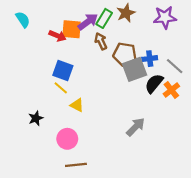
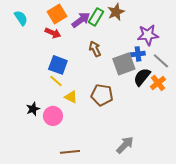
purple star: (165, 17) -> (148, 35), moved
orange square: (72, 29) -> (57, 14), moved, turned -36
brown arrow: (101, 41) -> (95, 49), moved
brown pentagon: (125, 54) -> (102, 95), moved
gray arrow: (136, 127) -> (125, 145), moved
pink circle: (67, 139) -> (53, 116), moved

